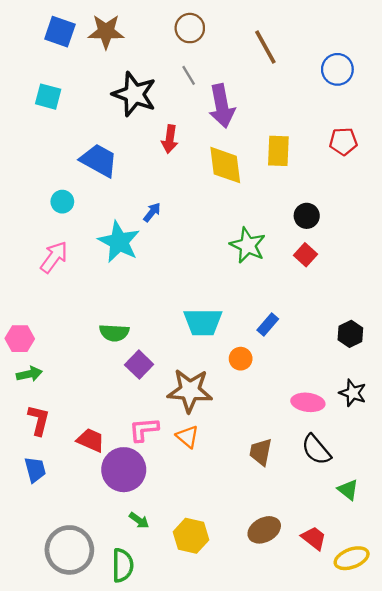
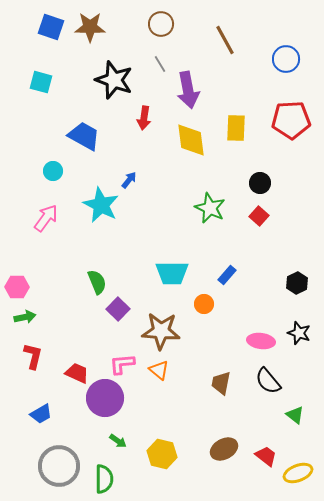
red pentagon: (343, 141) -> (291, 120), size x1.6
green semicircle: (114, 333) -> (97, 282), turned -115
blue trapezoid: (35, 470) -> (41, 414), moved, turned 75

